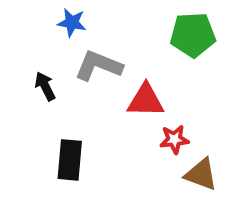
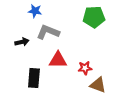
black arrow: (45, 86) -> (22, 42), turned 104
red triangle: (146, 100) -> (58, 60), moved

